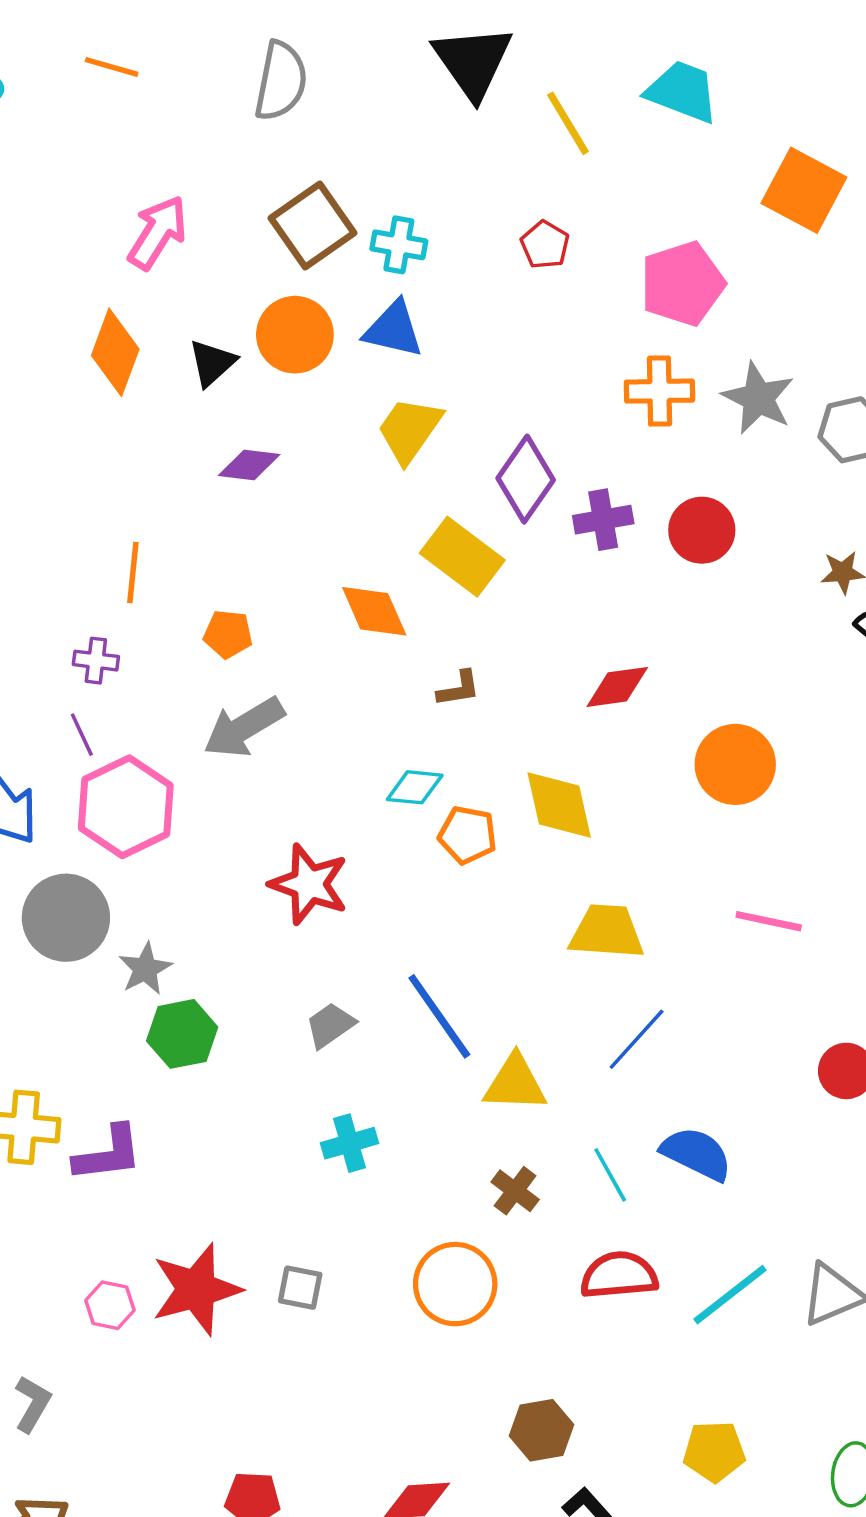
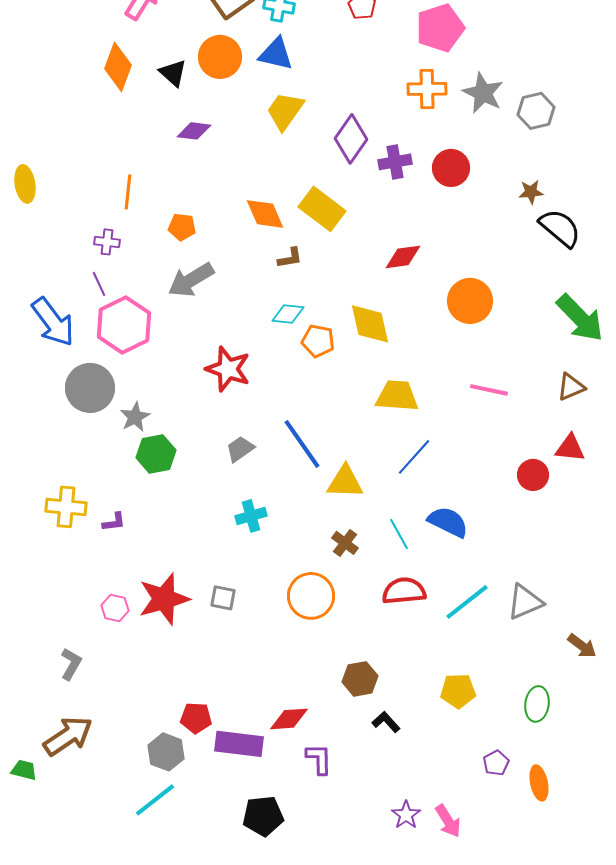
black triangle: (212, 363) -> (173, 73), turned -36
yellow rectangle: (462, 557) -> (322, 209), moved
brown L-shape: (459, 689) -> (290, 258), moved
purple L-shape: (108, 1154) -> (114, 522), size x0.6

